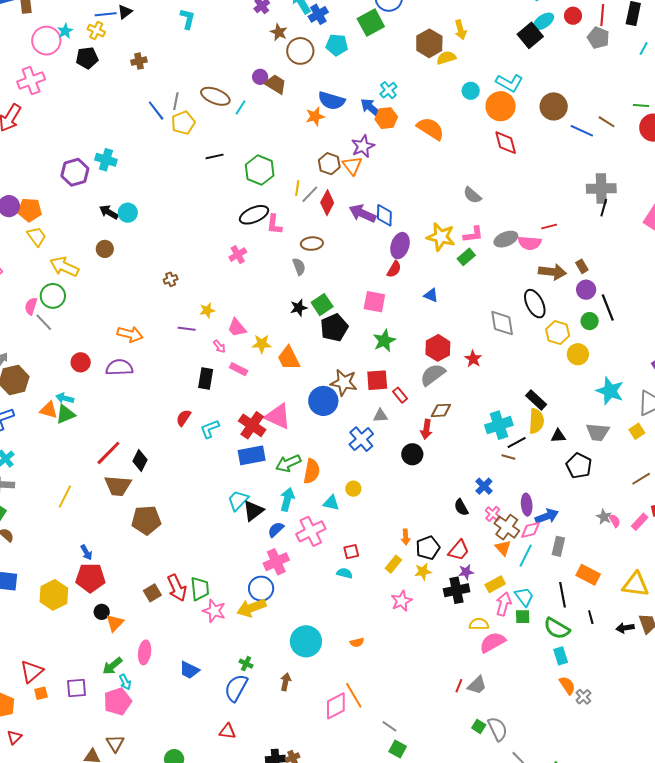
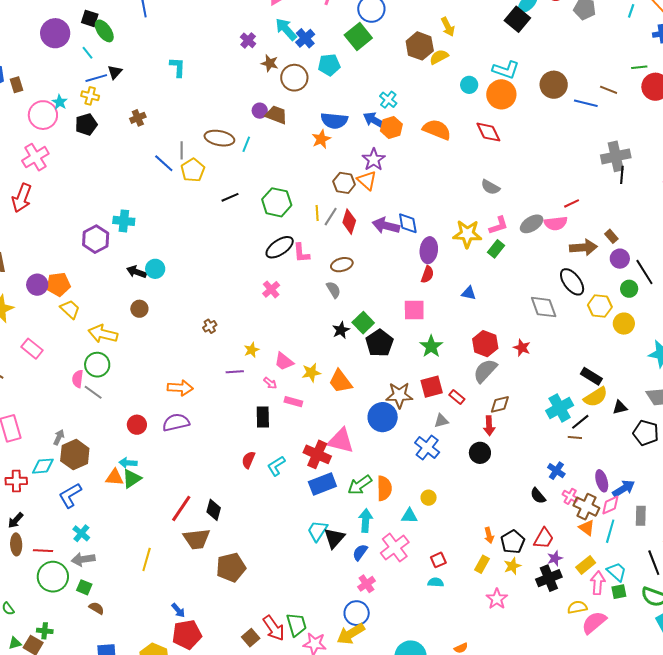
red diamond: (506, 143) -> (488, 132), moved
yellow semicircle: (536, 421) -> (596, 397), turned 65
pink cross: (276, 562) -> (366, 584), size x0.7

